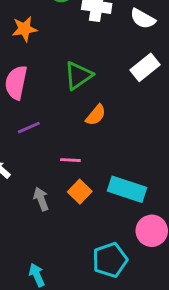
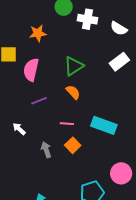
orange semicircle: (96, 115) -> (73, 92), moved, turned -84
cyan rectangle: (127, 189) -> (104, 125), moved

